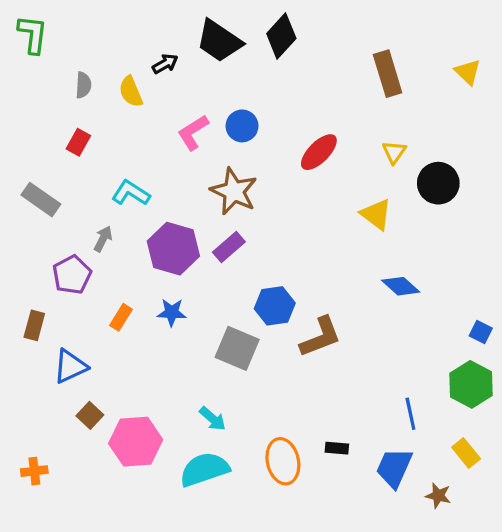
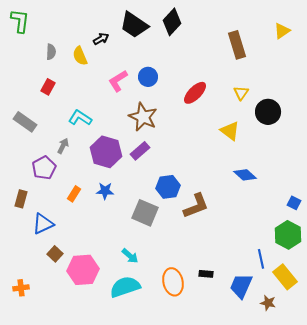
yellow triangle: (468, 72) -> (282, 31), moved, turned 42
blue line: (410, 414) -> (261, 259), moved
yellow rectangle: (466, 453) -> (285, 277), size x1.4

